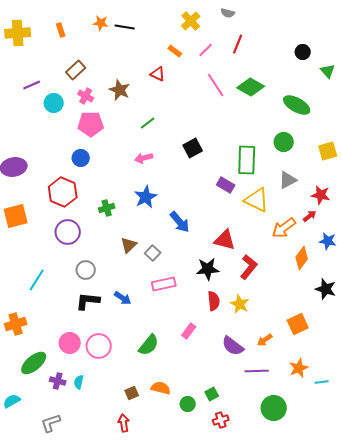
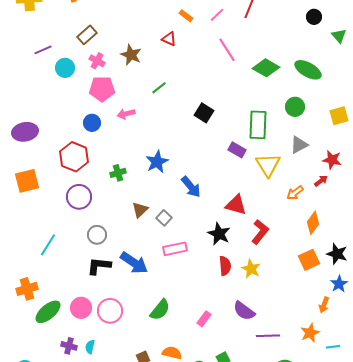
green diamond: (251, 87) -> (266, 68), moved
black square: (193, 148) -> (204, 113), turned -30
pink arrow: (144, 158) -> (126, 114), moved
yellow triangle: (257, 200) -> (268, 165), turned 32
orange arrow: (284, 228) -> (295, 193), size x0.7
blue star: (328, 241) -> (339, 284), moved, turned 30
black star: (208, 269) -> (219, 234), turned 30
blue arrow: (123, 298) -> (134, 263), size x1.6
orange square: (298, 324) -> (309, 260), moved
pink rectangle: (189, 331) -> (204, 319), moved
orange arrow: (265, 340) -> (324, 305), moved, turned -35
green ellipse: (34, 363) -> (48, 312), moved

